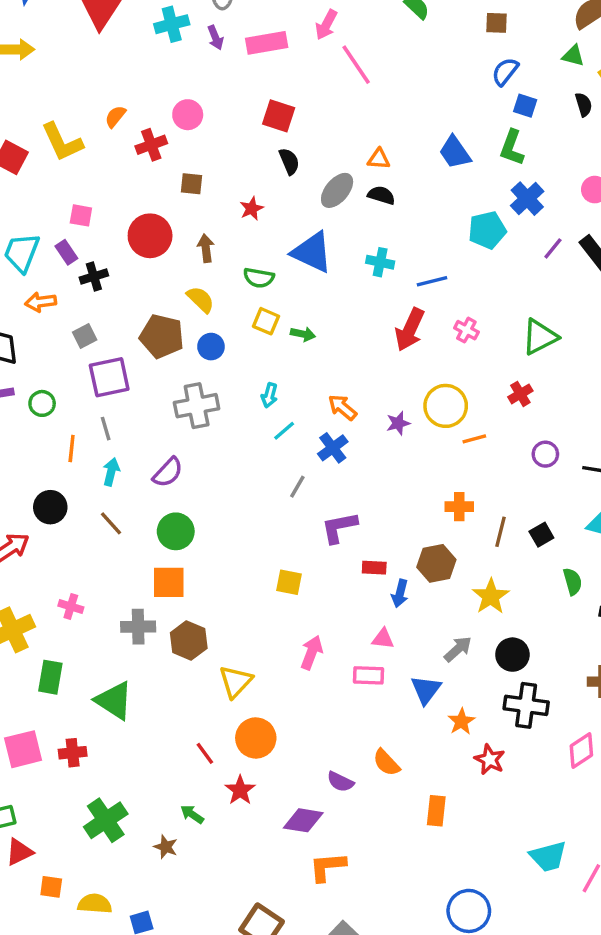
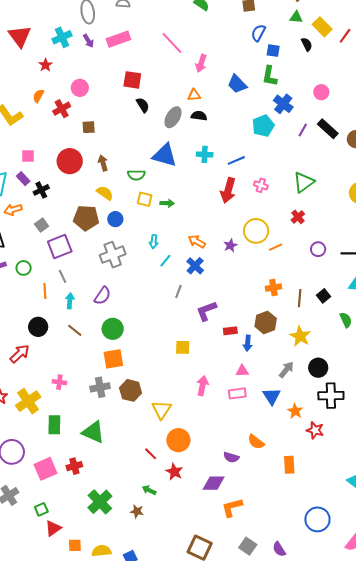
pink arrow: (326, 25) -> (201, 63), moved
red star: (252, 208) -> (46, 65), moved

